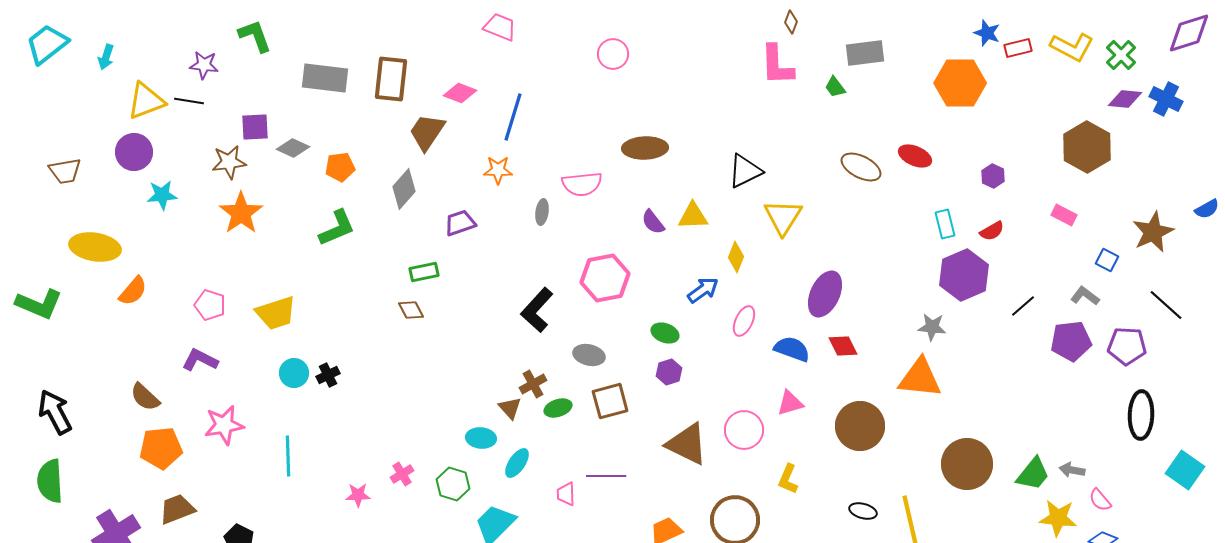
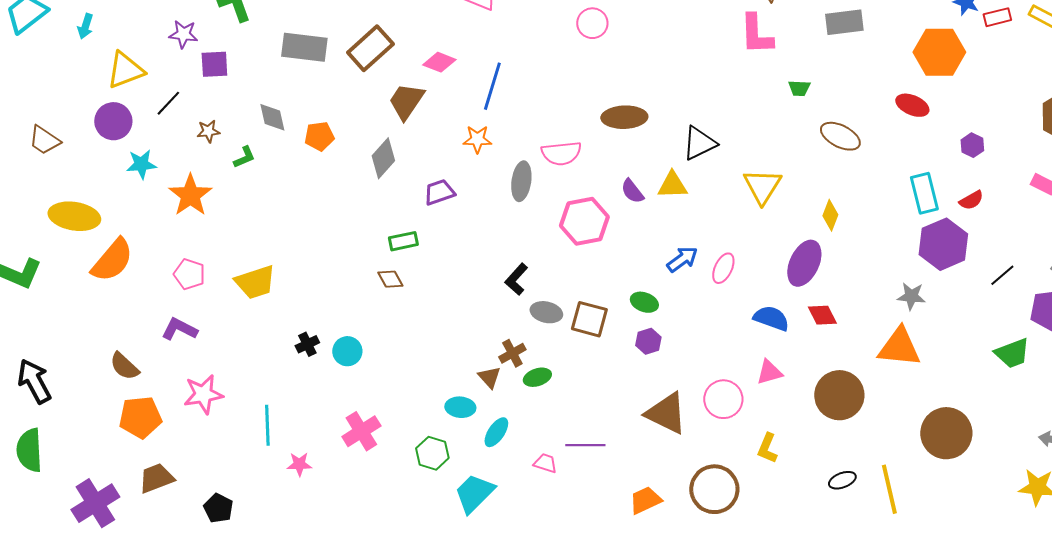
brown rectangle: (391, 79) -> (370, 48), turned 42
green trapezoid: (835, 87) -> (799, 88), moved, turned -50
black line: (189, 101) -> (168, 103), moved, turned -56
purple square: (255, 127) -> (214, 64), moved
gray diamond: (293, 148) -> (272, 117), turned 52
red ellipse: (915, 156) -> (912, 105), moved
brown star: (229, 162) -> (208, 131), size x0.7
brown trapezoid: (65, 171) -> (44, 140), turned 44
black triangle: (745, 171) -> (699, 143), moved
gray ellipse: (542, 212) -> (521, 181), size x1.5
orange star: (241, 213) -> (190, 195), moved
cyan rectangle: (945, 224) -> (924, 193), size x1.4
green L-shape: (337, 228) -> (244, 157), moved, size x0.6
yellow diamond: (736, 257) -> (830, 215), moved
pink hexagon: (605, 278) -> (584, 221), moved
orange semicircle: (133, 291) -> (112, 260), size x1.5
black L-shape: (537, 310) -> (516, 279), size x0.7
pink ellipse: (744, 321) -> (723, 268), moved
gray ellipse: (589, 355) -> (546, 312), moved
cyan circle: (294, 373) -> (347, 351), moved
brown square: (610, 401) -> (589, 319), moved, turned 30
pink cross: (402, 474) -> (361, 431), moved, size x1.6
green trapezoid: (1033, 474) -> (1012, 353), moved, turned 30
pink trapezoid: (566, 494) -> (545, 463), turned 110
pink star: (358, 495) -> (299, 464), moved
black ellipse: (863, 511) -> (842, 480), turned -36

